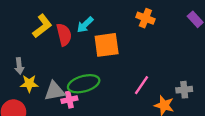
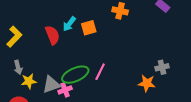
yellow L-shape: (42, 26) -> (14, 37), moved
orange square: (107, 45) -> (89, 28), moved, size x0.7
pink line: (141, 85) -> (100, 72), moved

